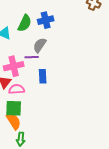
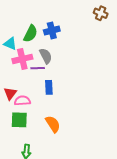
gray semicircle: (40, 45) -> (46, 56), turned 119
pink cross: (14, 66) -> (22, 59), moved
orange semicircle: (14, 121) -> (53, 124), moved

